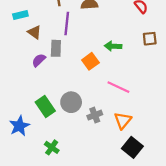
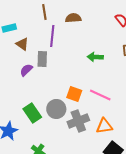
orange square: (90, 61) -> (74, 94), moved, turned -35
gray cross: (95, 115) -> (78, 121), size x1.5
orange triangle: (123, 120) -> (104, 126), turned 42

